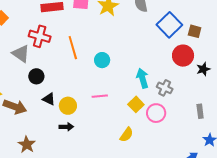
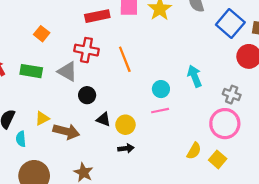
cyan circle: (102, 60) -> (161, 89), moved
cyan arrow: (142, 78) -> (195, 76), moved
yellow square: (136, 104) -> (218, 159), moved
pink circle: (156, 113) -> (225, 124), size x1.4

